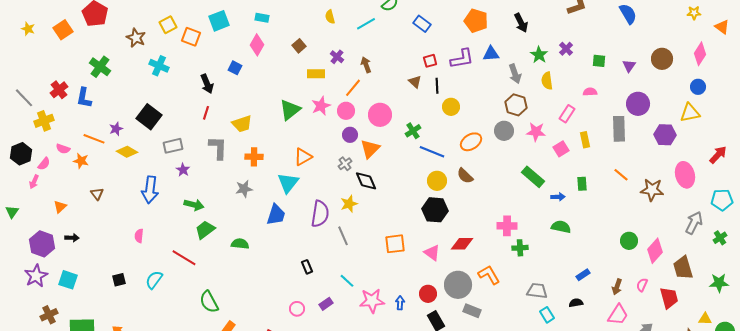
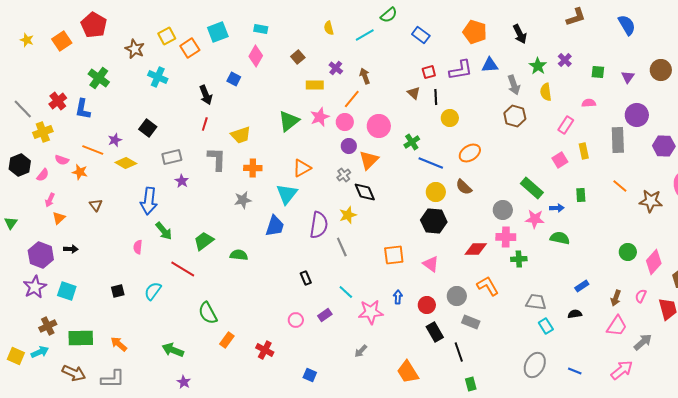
orange square: (191, 37) -> (190, 48), turned 36
black square: (149, 117) -> (148, 128), size x0.7
gray circle: (504, 131) -> (503, 210), moved
pink star: (536, 132) -> (535, 219), moved
pink arrow: (34, 182) -> (50, 200), moved
green arrow: (194, 205) -> (164, 231), moved, turned 36
red diamond: (462, 244) -> (476, 249), moved
gray circle: (458, 285) -> (457, 296), size x0.7
blue arrow: (400, 303) -> (398, 297), moved

